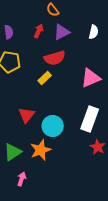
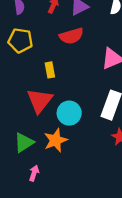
yellow rectangle: (45, 78) -> (50, 70), moved, turned -56
red triangle: (27, 115) -> (40, 101), size x1.4

